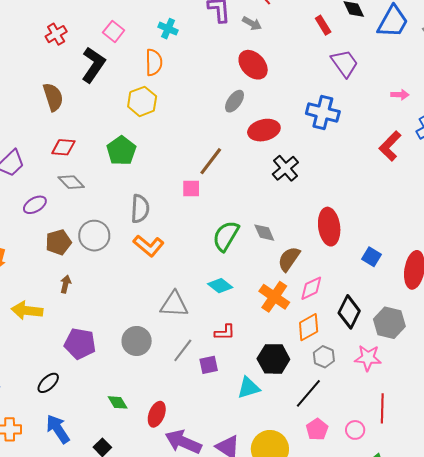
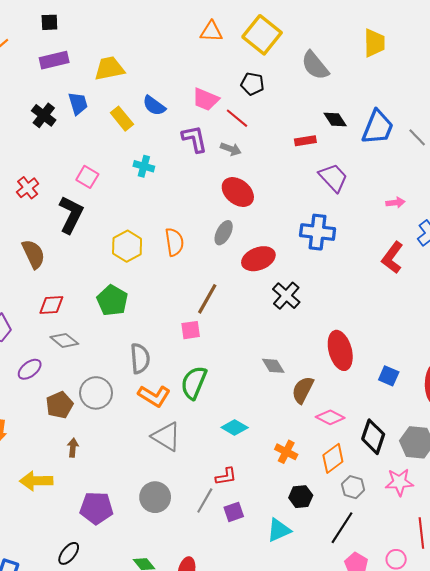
red rectangle: (323, 25) -> (305, 141), turned -60
orange semicircle: (154, 62) -> (174, 242), moved
green semicircle: (226, 236) -> (194, 383), moved
pink diamond: (311, 288) -> (330, 417), turned 60
orange cross: (274, 297) -> (286, 452), moved, size x0.7
gray triangle: (174, 304) -> (166, 437), moved, turned 36
red L-shape: (225, 332) -> (226, 476), moved
black hexagon: (273, 359) -> (301, 497), size x0.7

